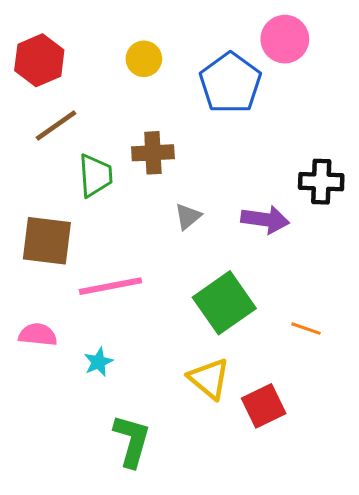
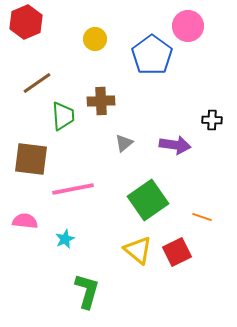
red hexagon: (39, 60) -> (26, 22), moved
black cross: (321, 182) -> (212, 120), size x0.7
red square: (264, 406) -> (177, 252), moved

